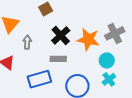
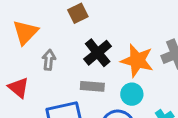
cyan circle: (107, 60) -> (132, 94), moved

